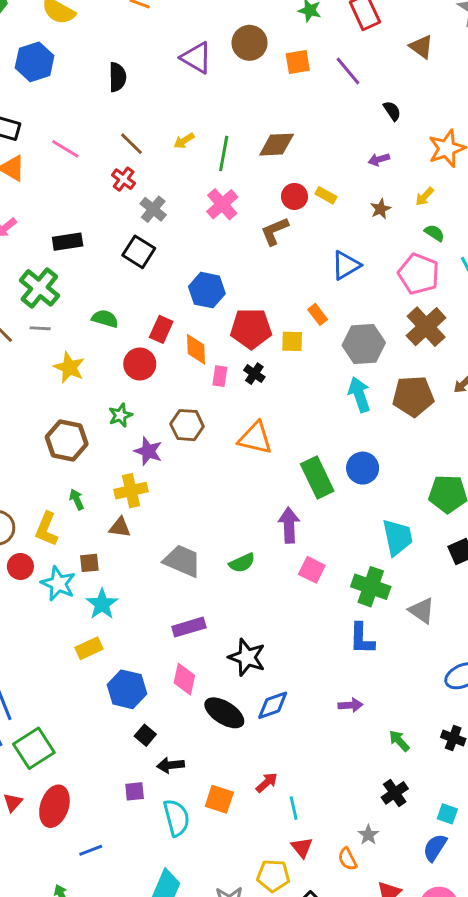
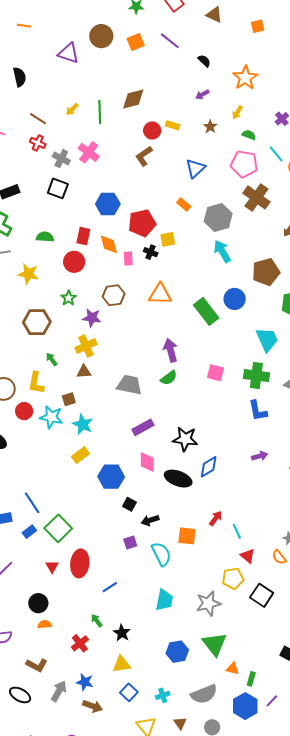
pink cross: (222, 204) -> (89, 152), moved
yellow square: (292, 341) -> (168, 239), moved
brown pentagon: (413, 396) -> (266, 272), moved
purple arrow: (289, 525) -> (171, 350), moved

